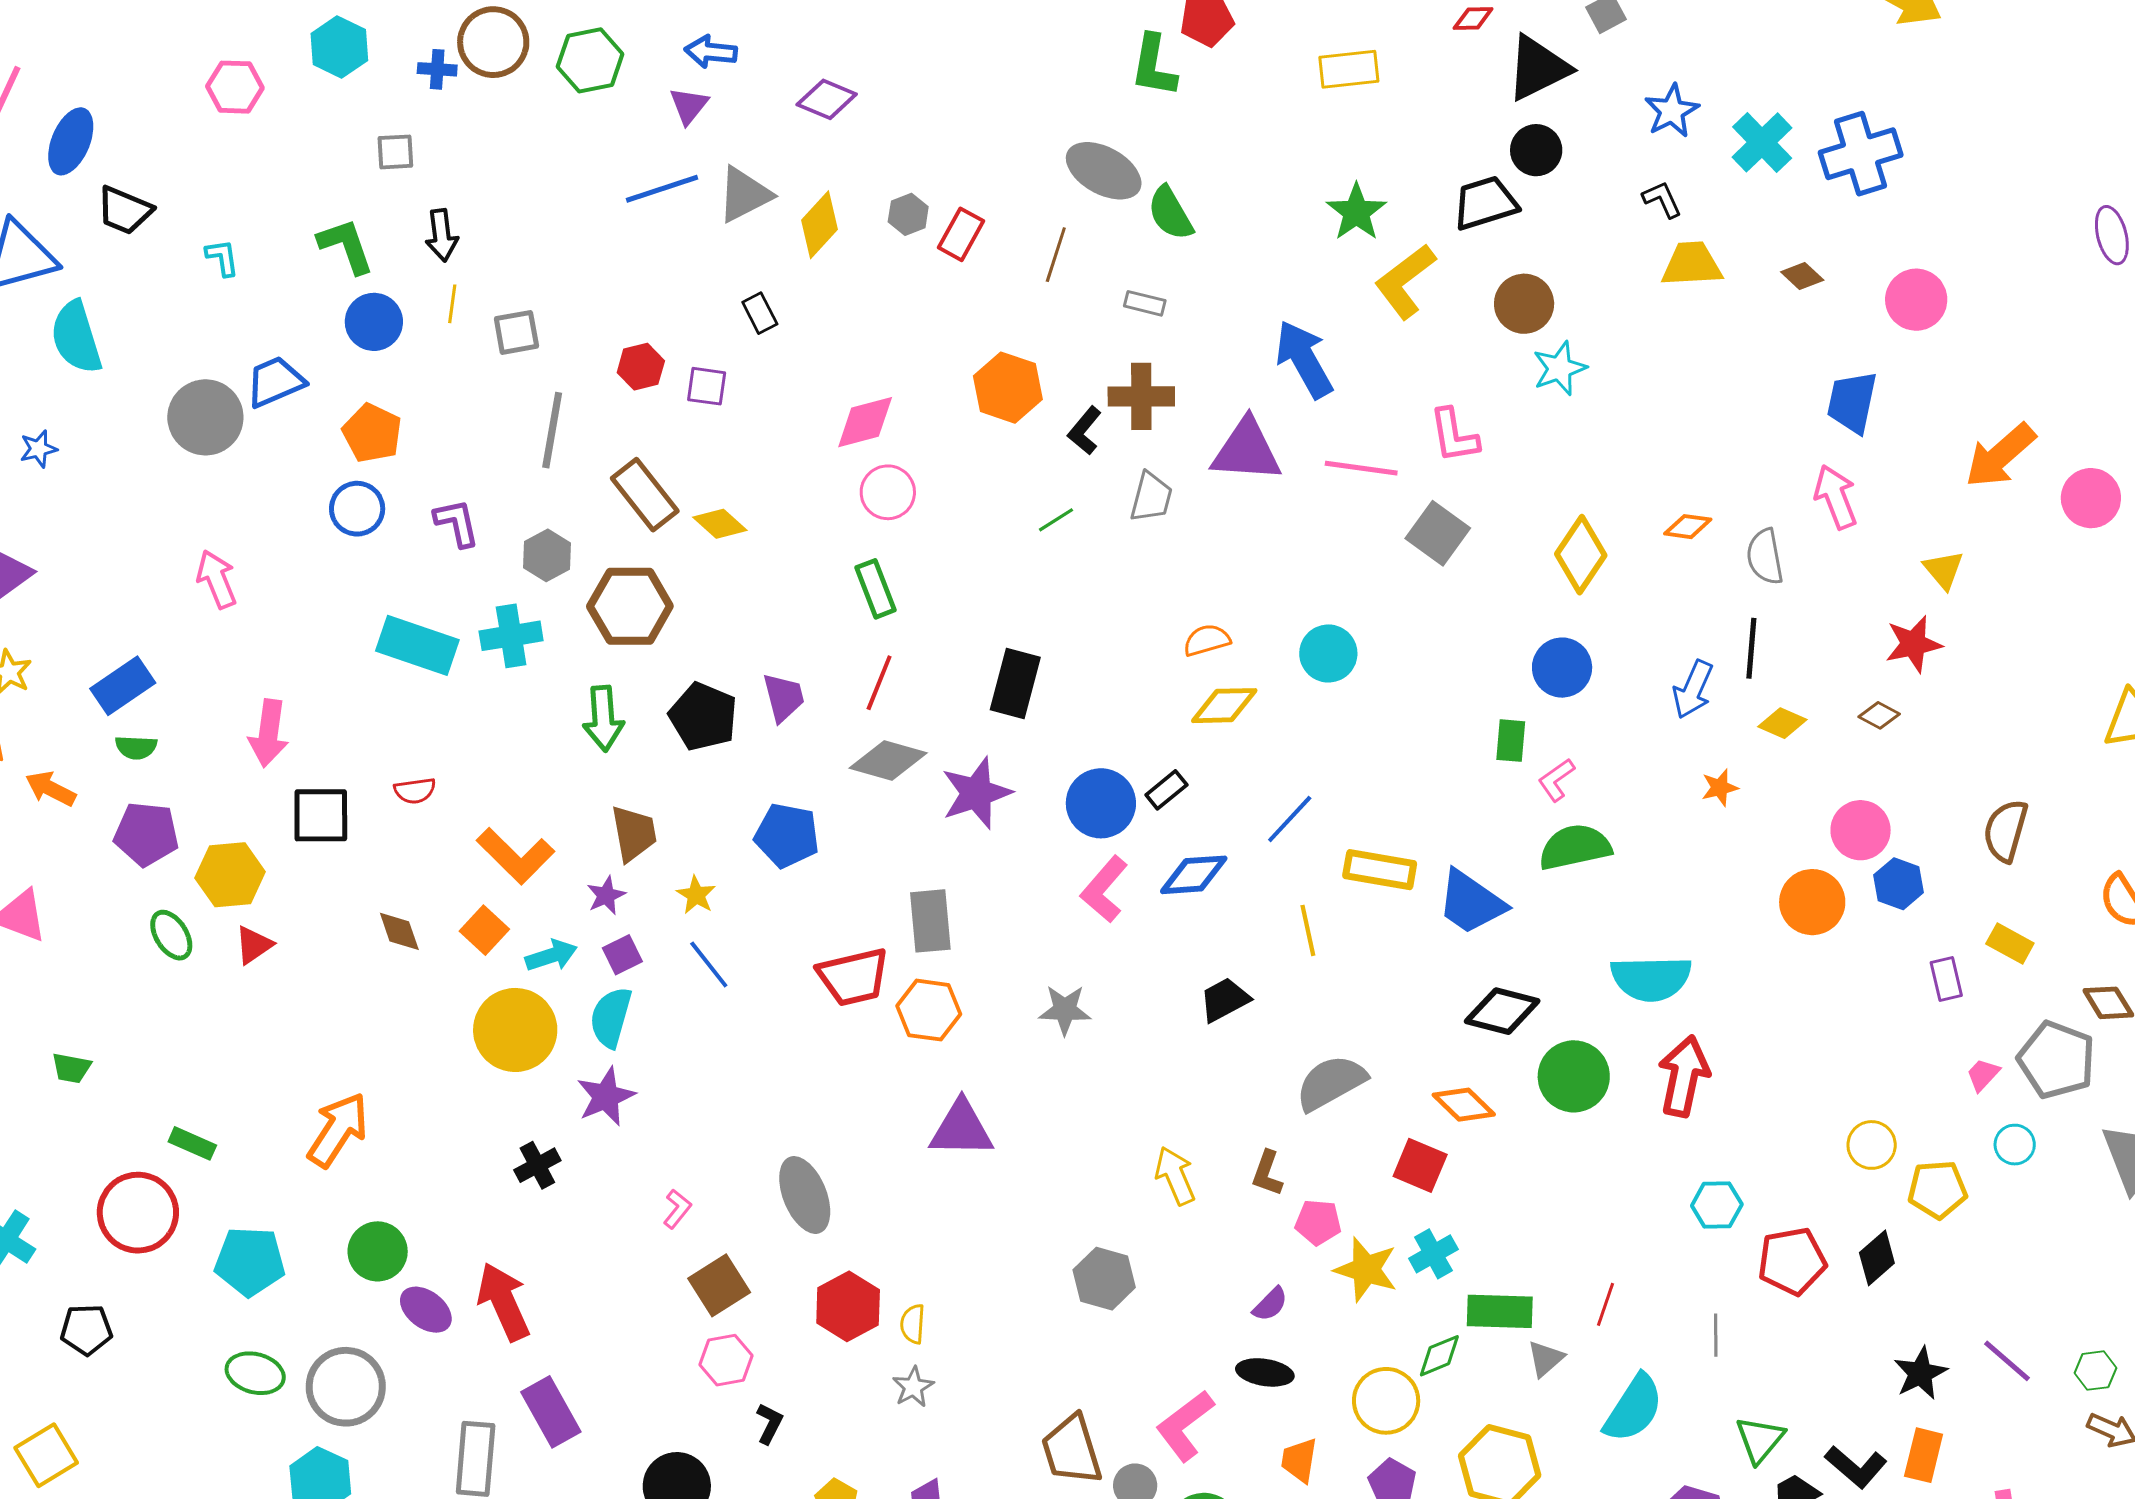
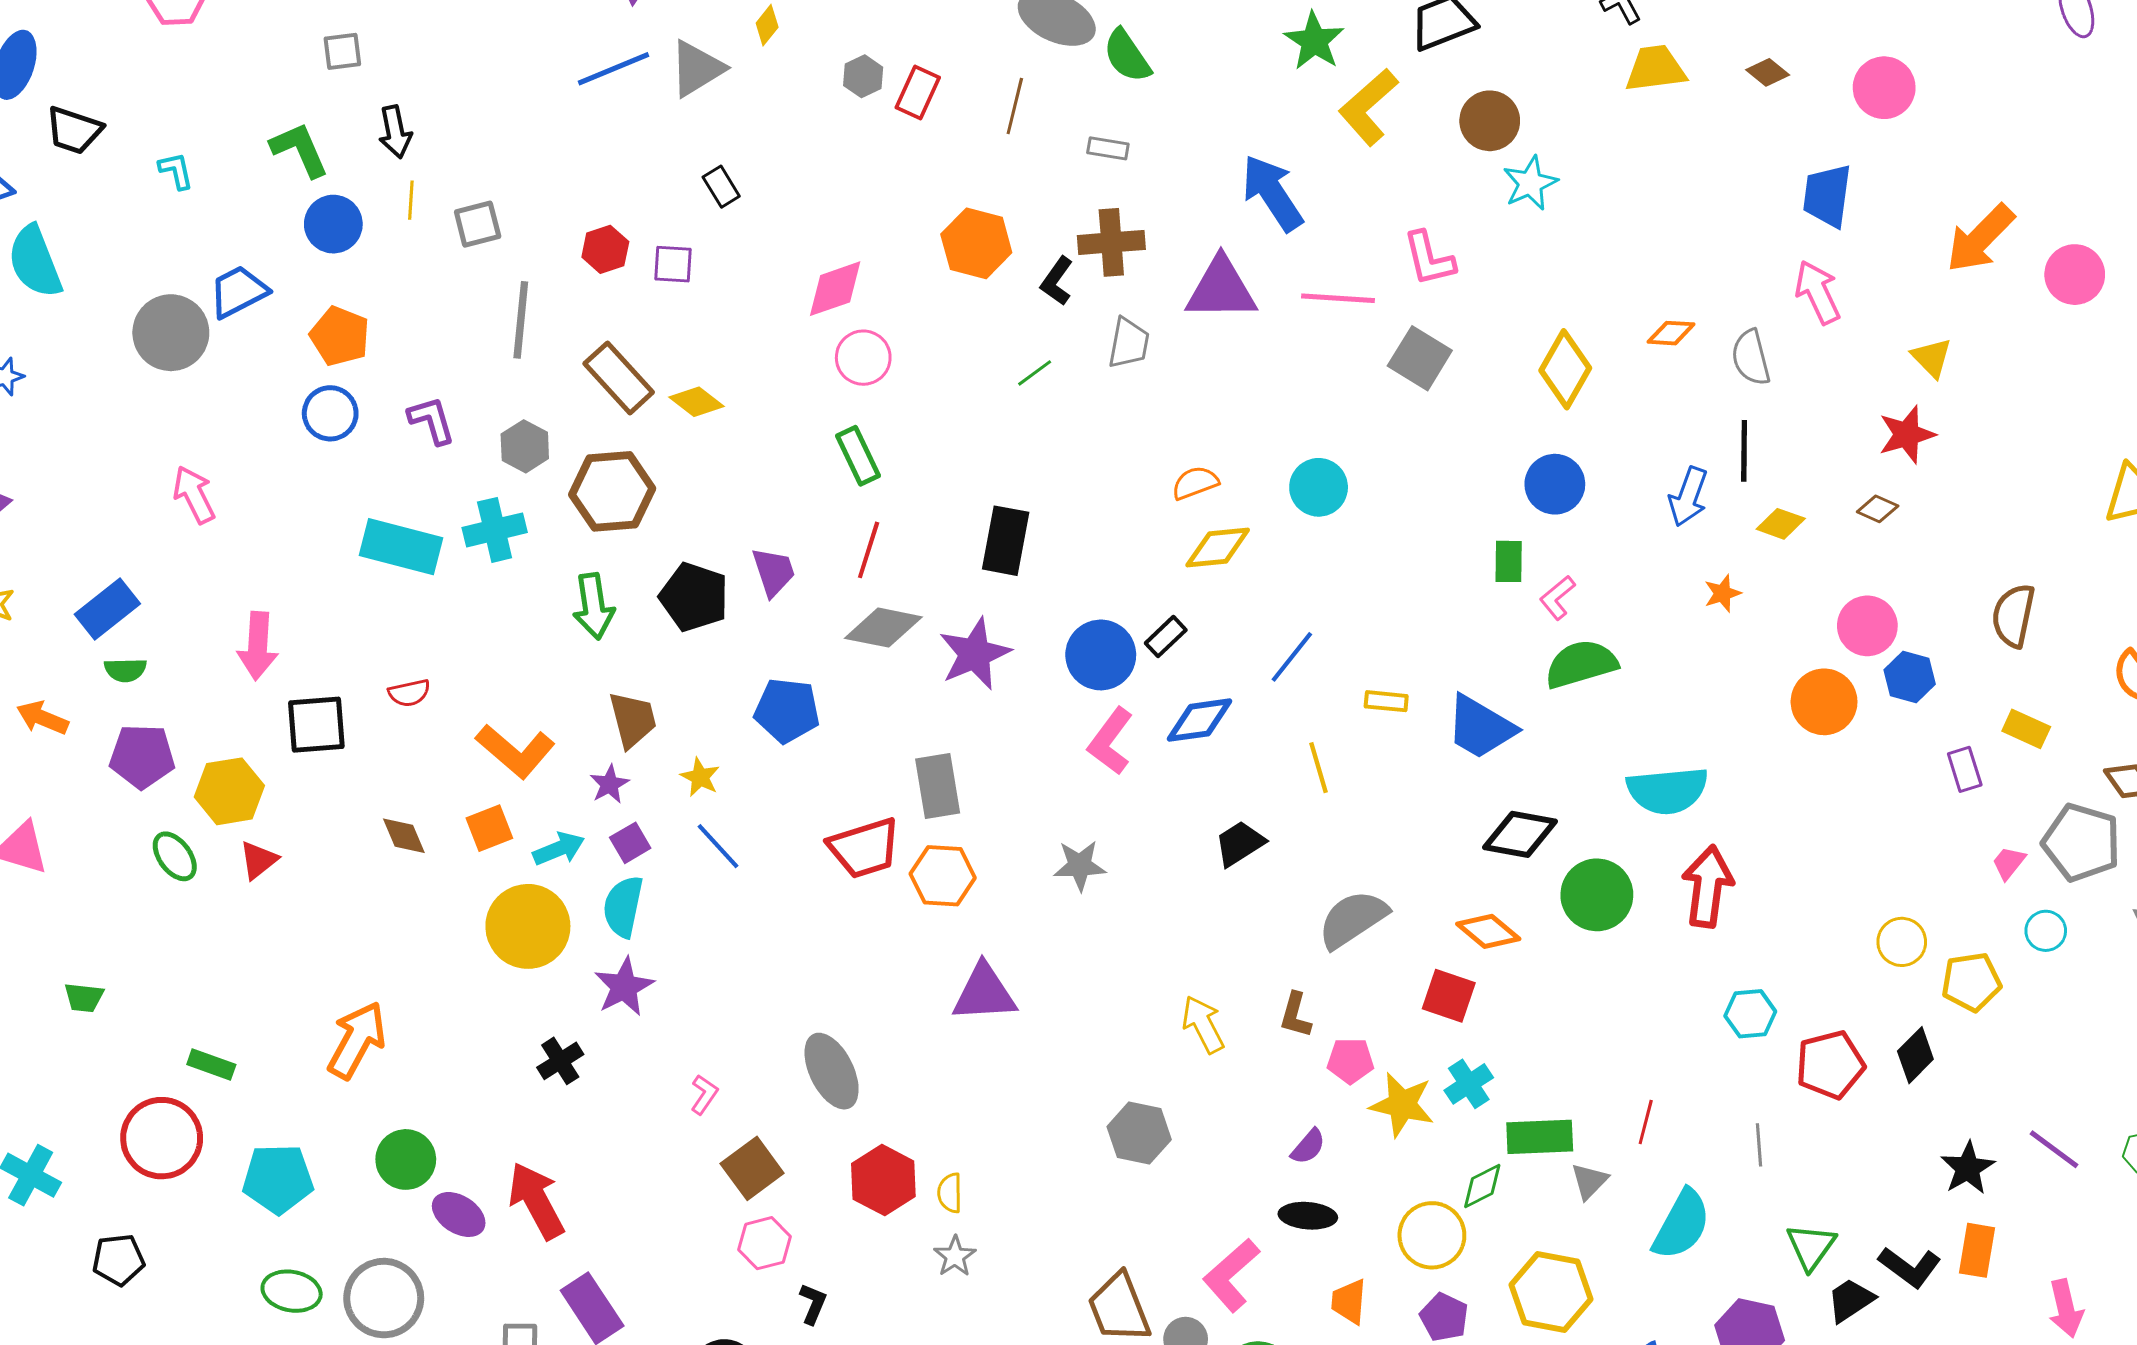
yellow diamond: (819, 225) -> (767, 25), moved, size x0.6
yellow rectangle: (1380, 870) -> (1386, 701), size x0.6
orange square: (484, 930) -> (489, 828), turned 30

